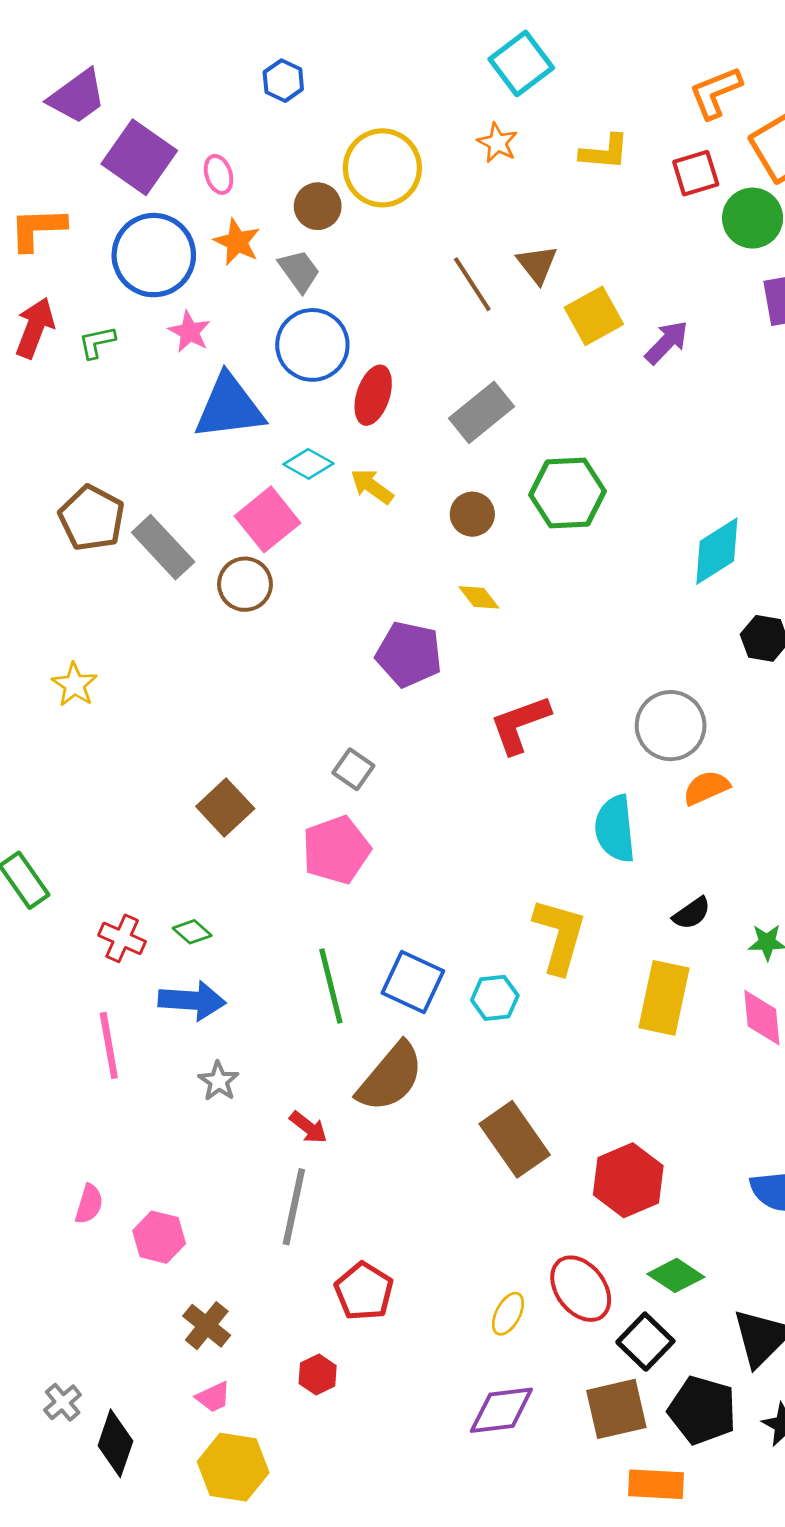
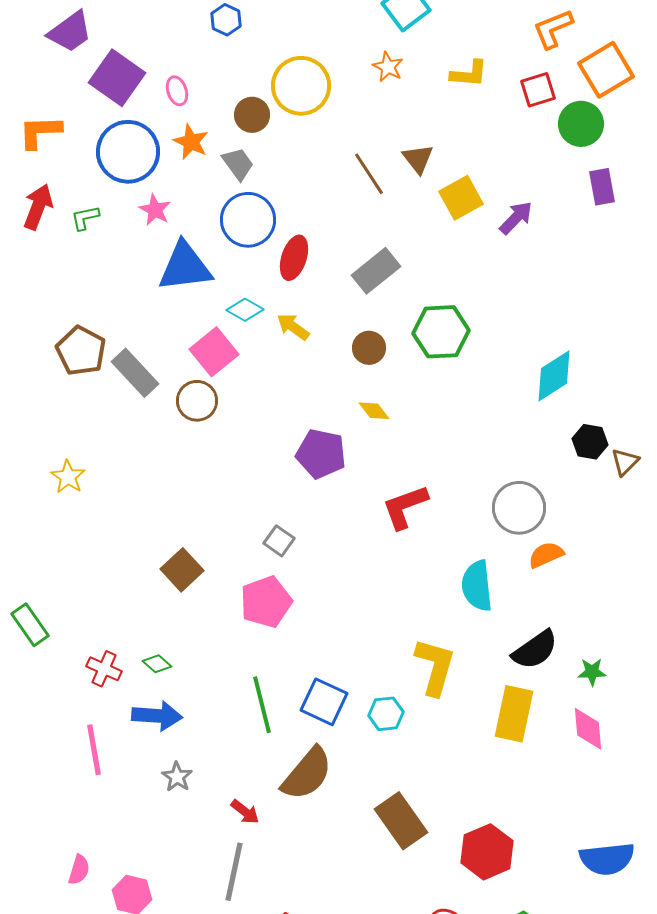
black semicircle: (692, 913) -> (535, 650), size x1.6

